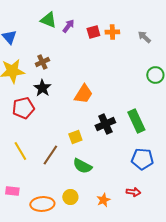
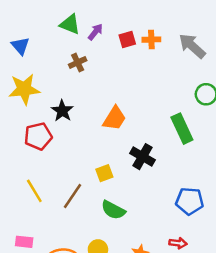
gray arrow: (144, 37) -> (192, 46), size x1.6
brown cross: (42, 62) -> (78, 62), moved
green rectangle: (136, 121) -> (182, 129), moved
black cross: (105, 124) -> (142, 157), turned -36

